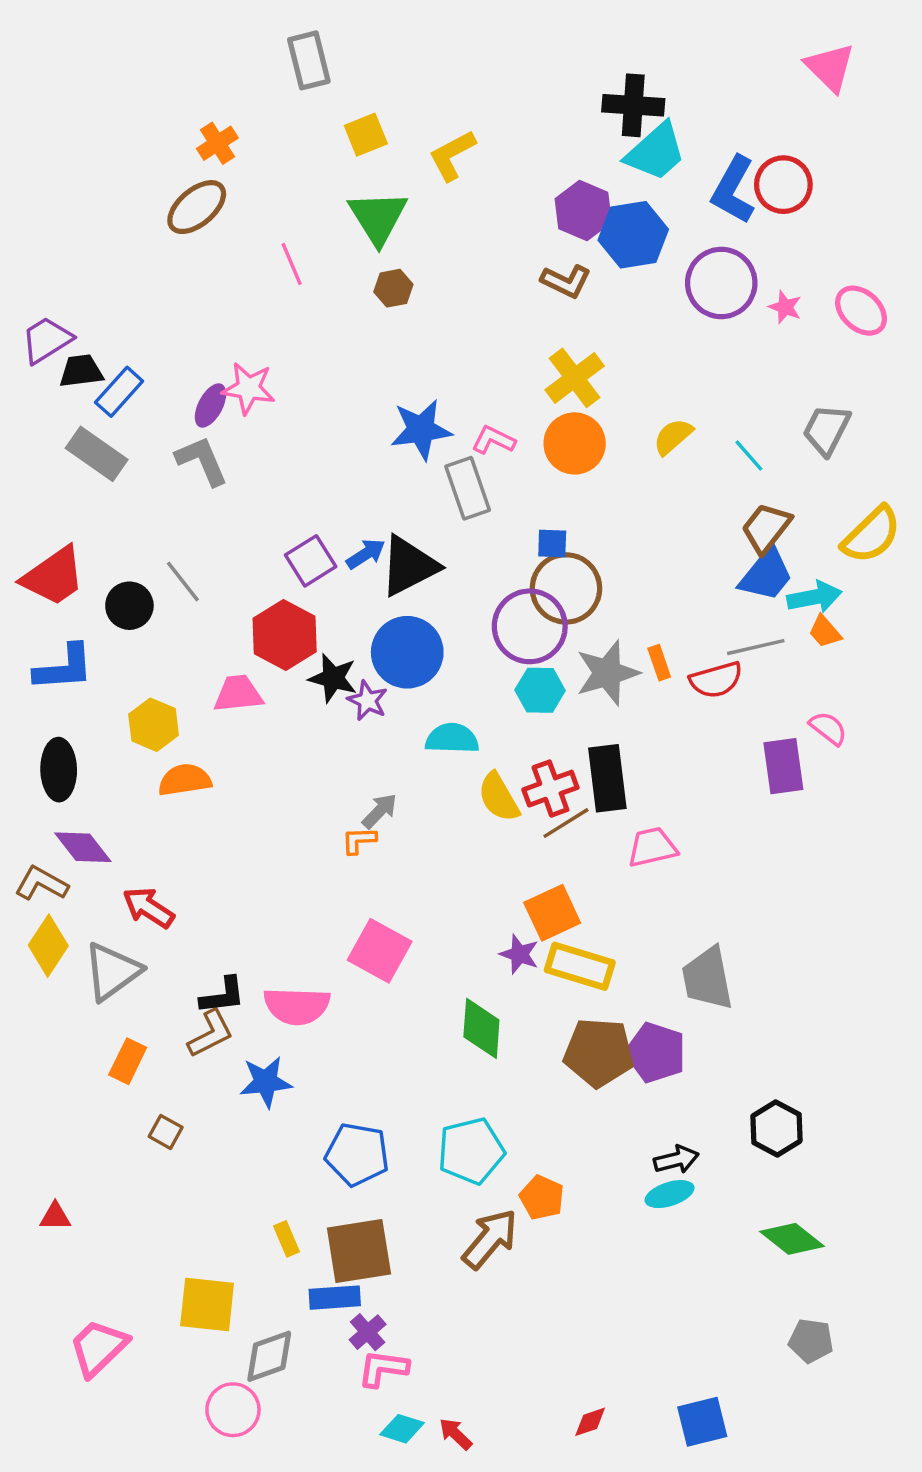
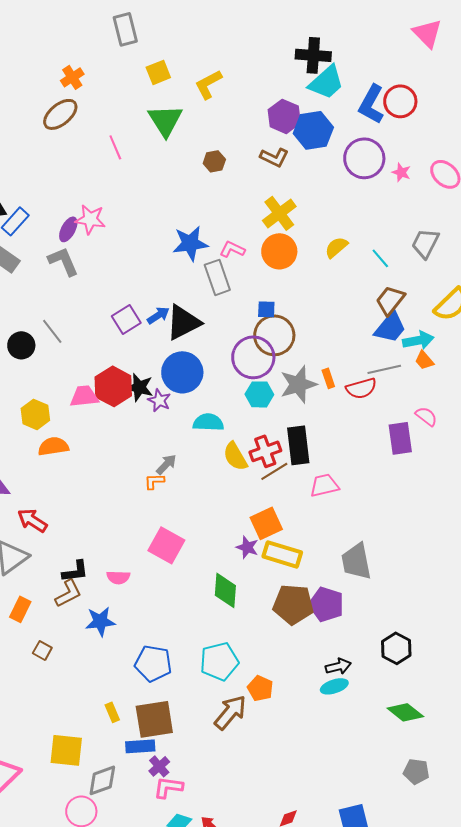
brown hexagon: (393, 288) -> (214, 161), moved
red hexagon: (285, 635) -> (113, 386), moved
pink semicircle: (297, 1006) -> (118, 577), size x0.6

